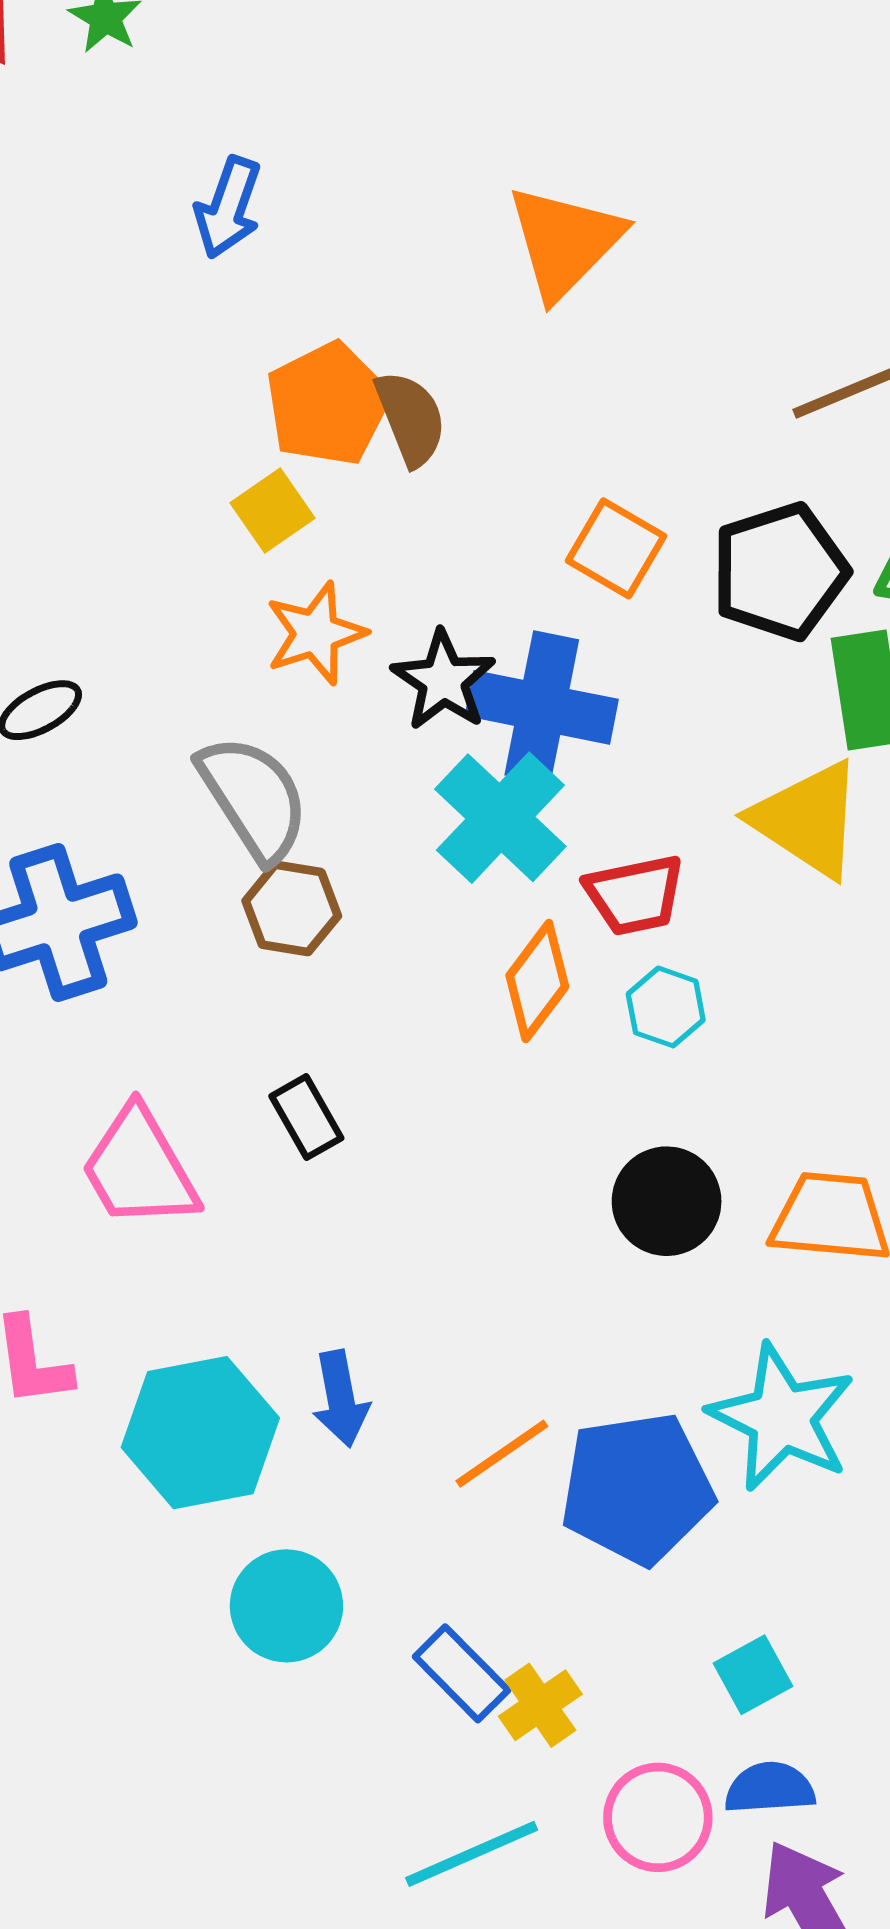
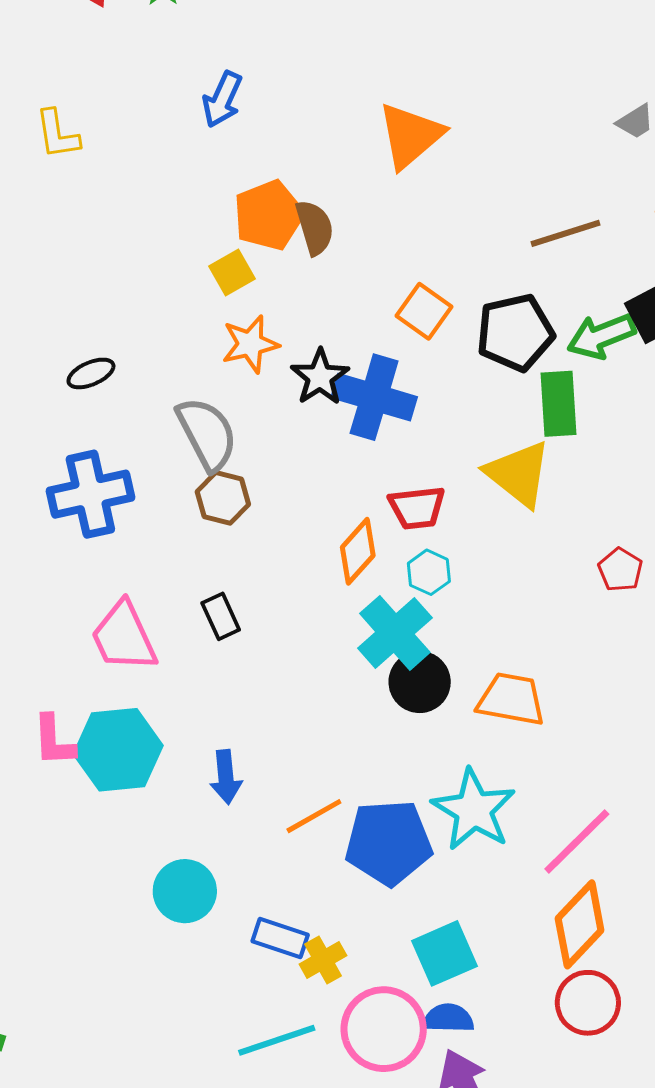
cyan cross: (500, 818) -> (395, 633), moved
cyan hexagon: (200, 1433) -> (118, 750), moved
blue rectangle: (462, 1673) -> (280, 938), turned -32
cyan square: (753, 1675) -> (444, 953), size x1.5
pink circle: (658, 1817) -> (384, 1029), size x1.4

